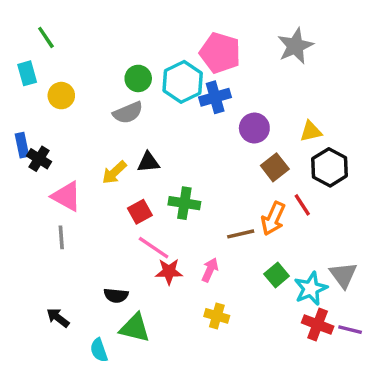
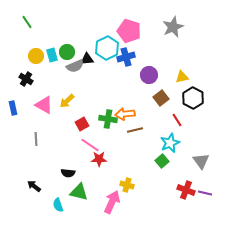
cyan rectangle: (27, 73) -> (52, 55), moved
green circle: (138, 78) -> (67, 52), moved
blue rectangle: (22, 145) -> (13, 108), moved
black cross: (39, 159) -> (26, 79), moved
black triangle: (148, 162) -> (87, 59), moved
pink triangle: (66, 196) -> (44, 105), moved
orange arrow: (273, 219) -> (125, 114), moved, turned 60
brown line: (241, 234) -> (135, 130), moved
pink arrow: (210, 270) -> (112, 202), moved, size x1.6
cyan star: (311, 289) -> (170, 143), moved

